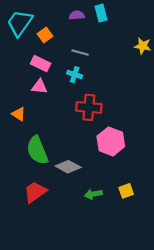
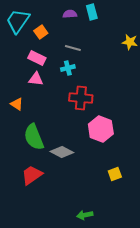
cyan cross: (75, 75) -> (68, 68), turned -32
green arrow: (93, 194) -> (85, 215), moved

